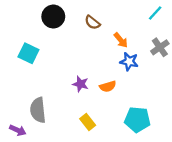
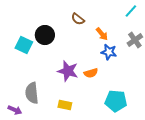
black circle: (53, 17) -> (45, 35), moved
purple star: (81, 84) -> (68, 71), size x1.5
yellow rectangle: (88, 122) -> (65, 105), moved, turned -40

